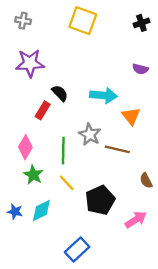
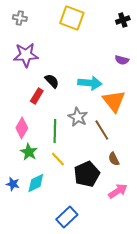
orange triangle: (131, 116) -> (114, 101), size x1.4
brown line: (117, 149) -> (102, 130), turned 45
brown semicircle: (146, 181) -> (114, 159), moved

